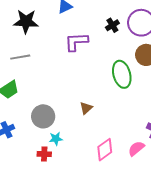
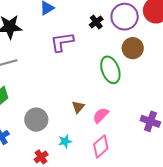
cyan star: (56, 139) -> (65, 141), moved
pink semicircle: (136, 149) -> (101, 115), moved
red cross: (44, 154) -> (41, 157), turned -32

